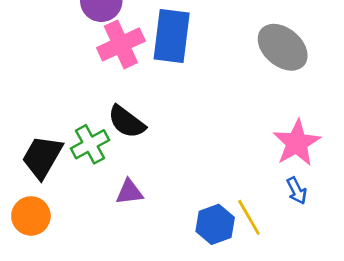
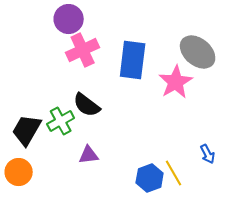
blue rectangle: (172, 36) -> (133, 60), moved
pink star: (297, 143) -> (176, 82), moved

